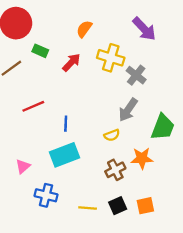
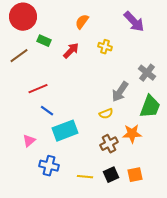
yellow cross: (111, 58) -> (105, 47), size x0.6
gray cross: (136, 75) -> (147, 73), moved
blue line: (66, 124) -> (47, 111), moved, turned -56

